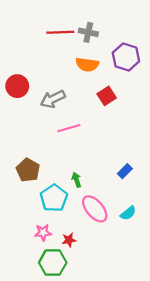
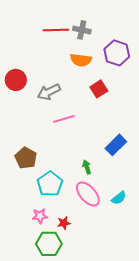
blue rectangle: (125, 171) -> (116, 145), moved, size x1.5
green arrow: (76, 180) -> (87, 167), moved

